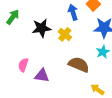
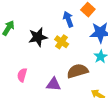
brown semicircle: (79, 65) -> (78, 71), turned -35
purple triangle: (42, 76) -> (54, 84), moved

